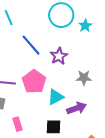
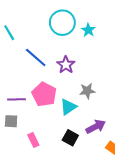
gray star: (84, 78) -> (87, 91), moved
purple arrow: (77, 108) -> (96, 127), moved
black square: (53, 127) -> (70, 138), turned 35

